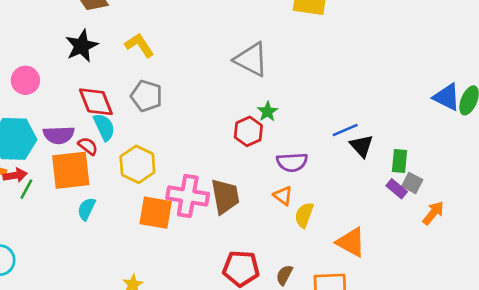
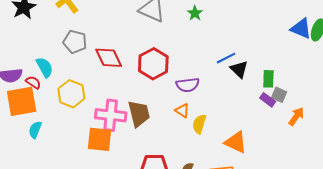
red diamond: (96, 102) -> (109, 58), moved
green star: (267, 112) -> (195, 13), moved
red hexagon: (248, 131) -> (153, 64), size x1.4
orange square: (156, 213) -> (100, 139), moved

